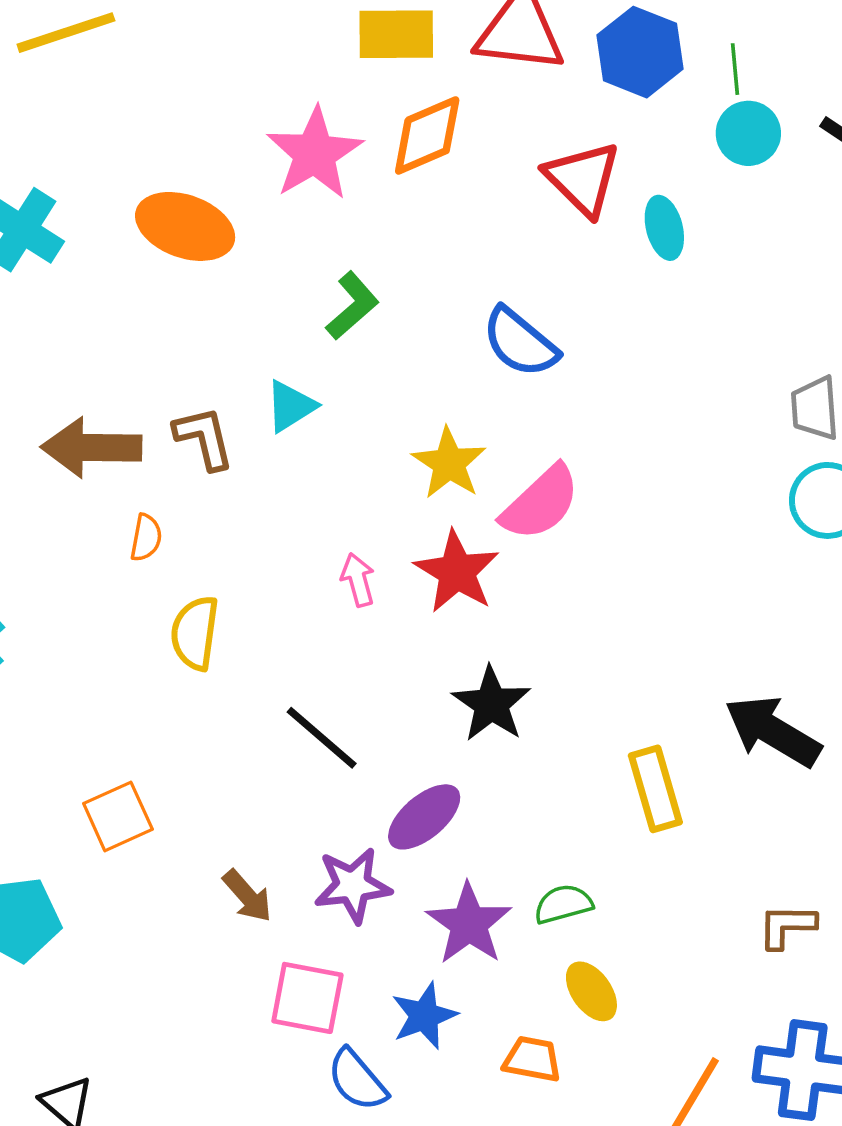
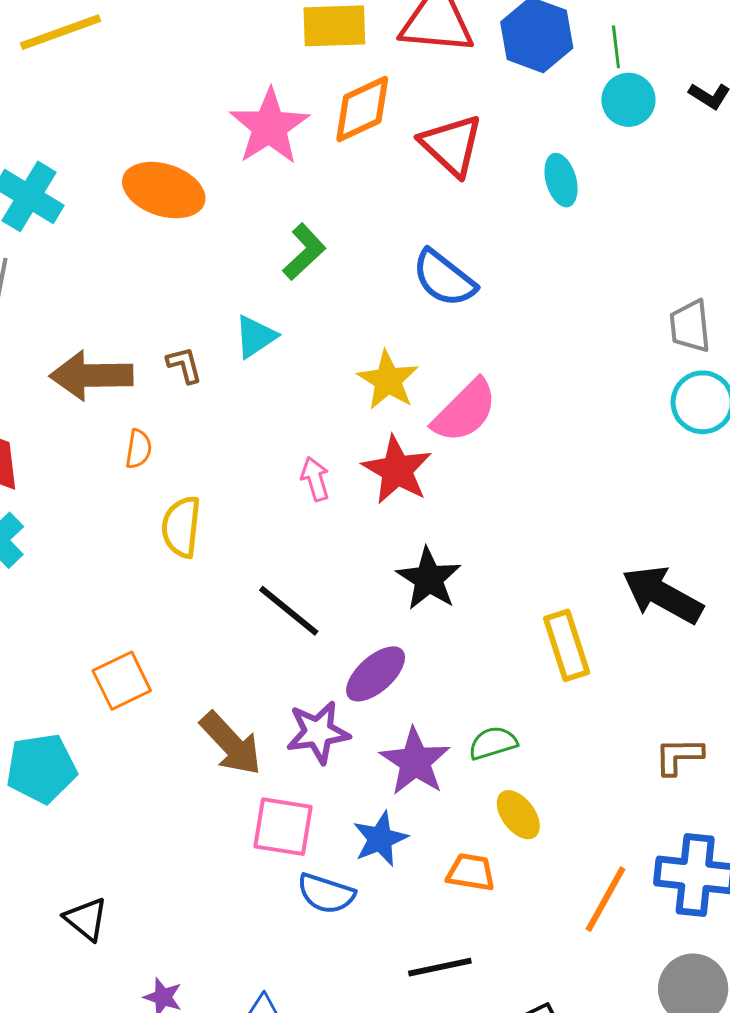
red triangle: (583, 179) -> (452, 145), moved
brown L-shape: (204, 438) -> (184, 365), size x0.7
brown arrow: (247, 896) -> (231, 744), size x1.5
blue semicircle: (357, 1080) -> (326, 894), turned -30

